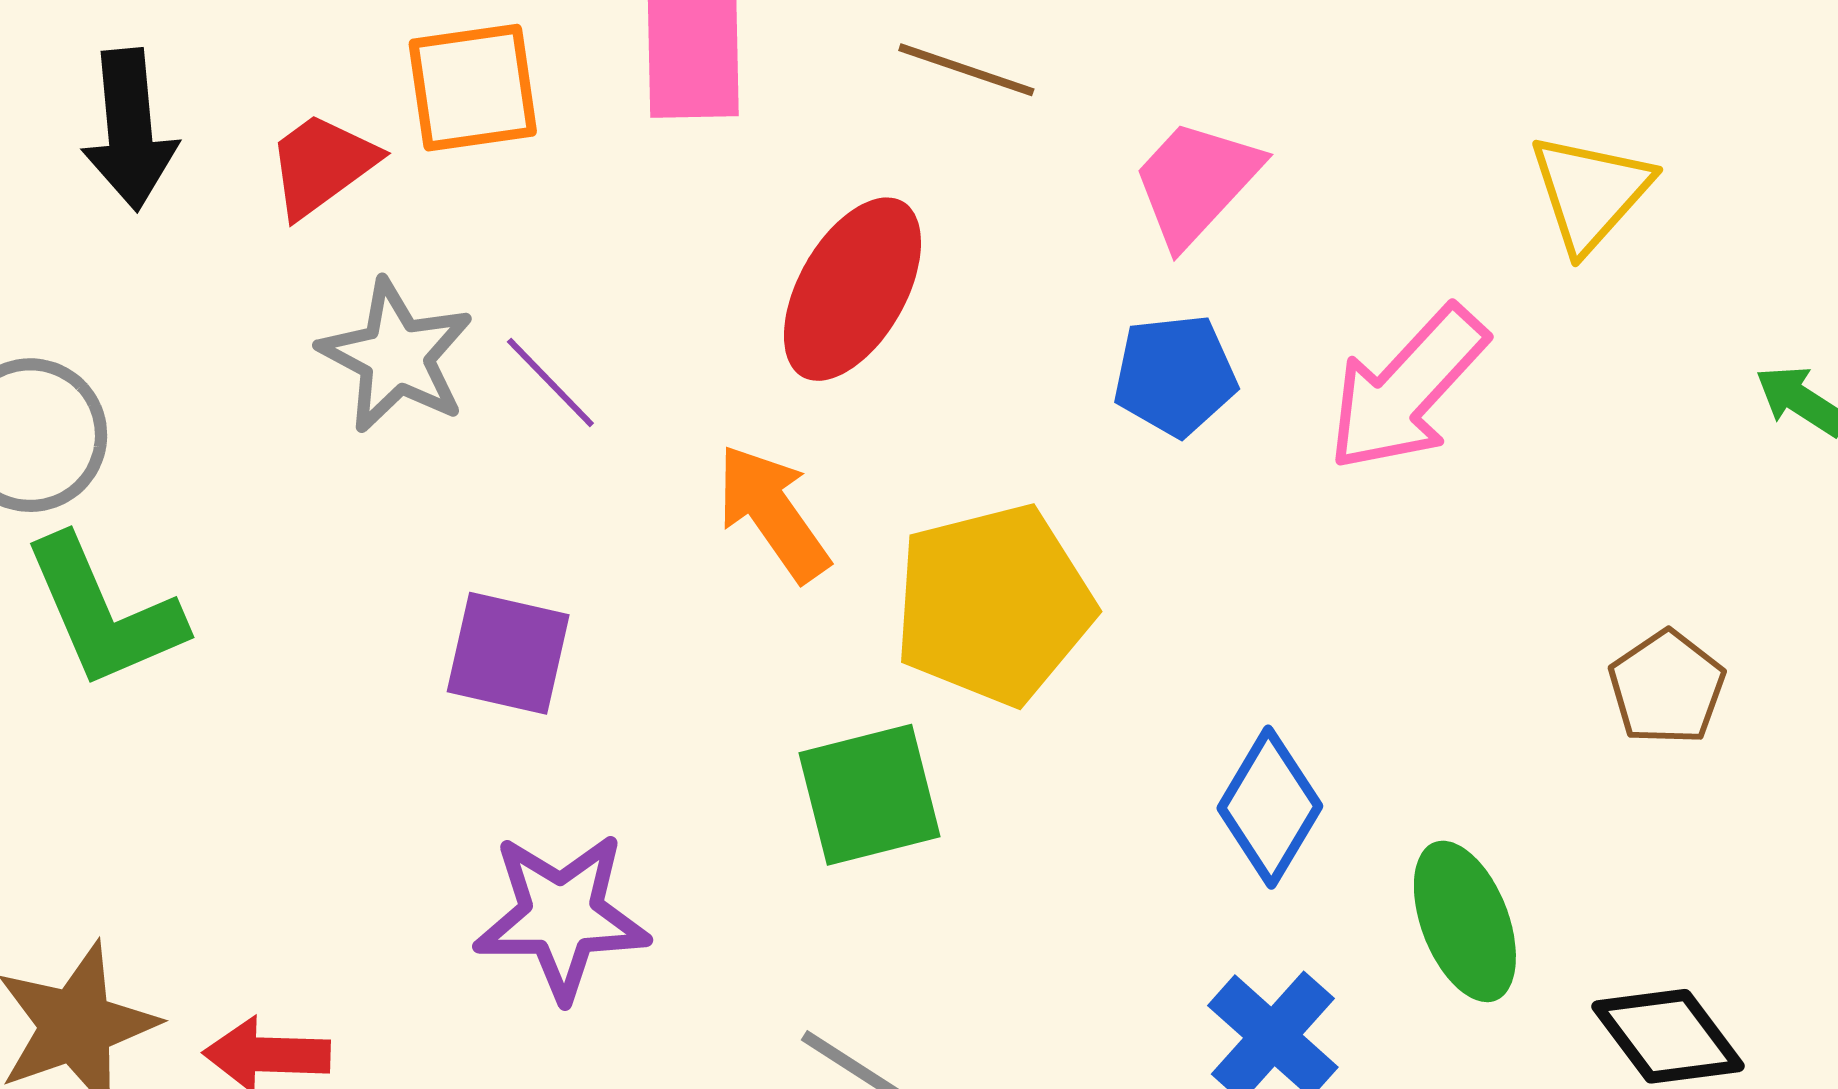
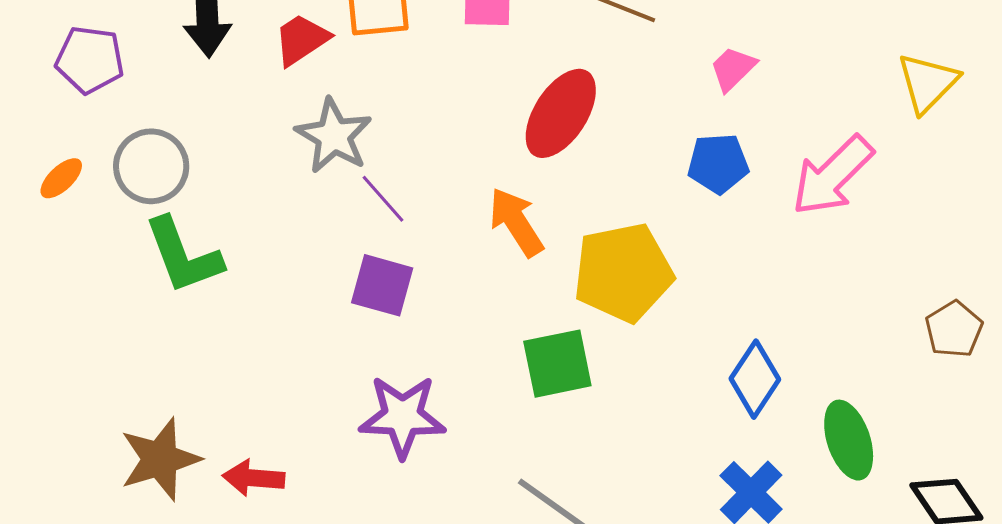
pink trapezoid: (1196, 182) -> (733, 69), size x0.7
purple line: (550, 383) -> (383, 199), moved

